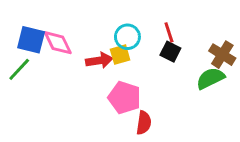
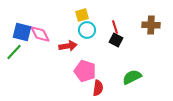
yellow square: (120, 55) -> (82, 15), moved
brown cross: (222, 55) -> (151, 25), moved, turned -30
green semicircle: (210, 78) -> (132, 77), moved

